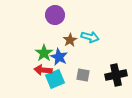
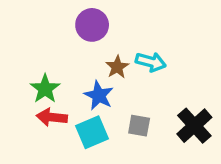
green star: (44, 53) -> (45, 89), moved
red arrow: (43, 70) -> (52, 117), moved
black cross: (116, 75) -> (194, 126), turned -30

